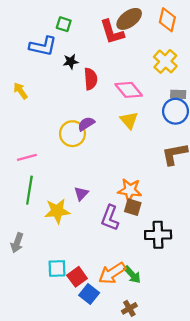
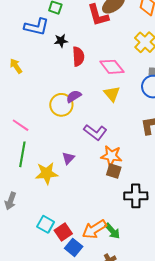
pink line: (27, 157) -> (21, 125), turned 48
purple L-shape: (110, 218) -> (95, 132), moved, turned -75
cyan square: (57, 268) -> (46, 224), turned 30

